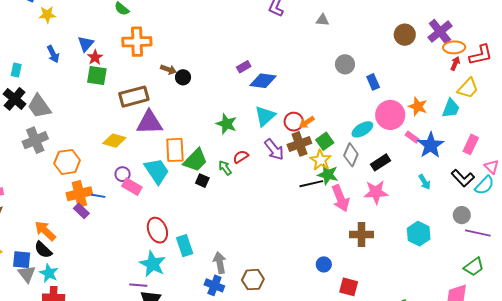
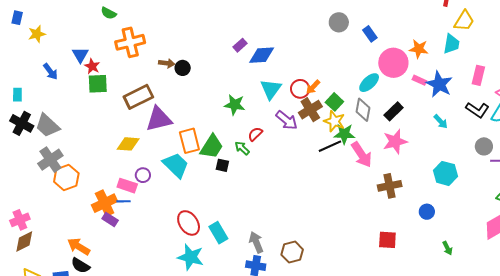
orange hexagon: (67, 162) -> (66, 177), moved
pink rectangle: (132, 187) -> (127, 186), moved
blue circle: (324, 264) -> (427, 212), moved

